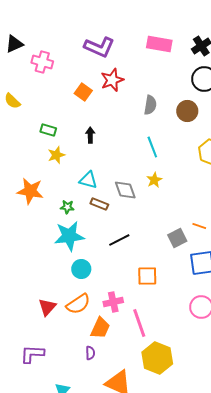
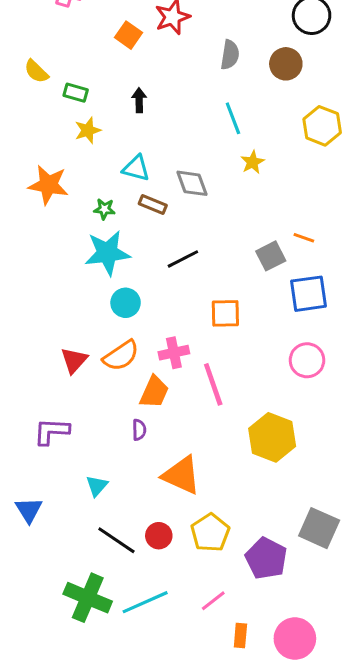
yellow semicircle: (12, 101) -> (36, 71), moved
yellow star: (154, 180) -> (253, 162), moved
yellow hexagon: (157, 358) -> (272, 437), moved

